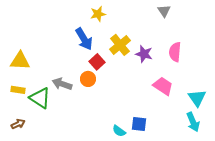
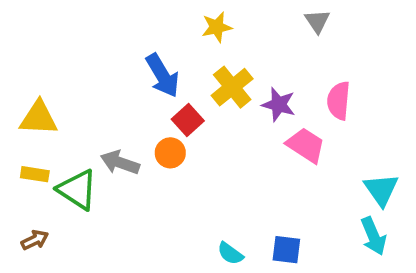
yellow star: (98, 14) -> (217, 27), moved
pink trapezoid: (163, 86) -> (306, 145), moved
blue square: (139, 124) -> (286, 250), moved

